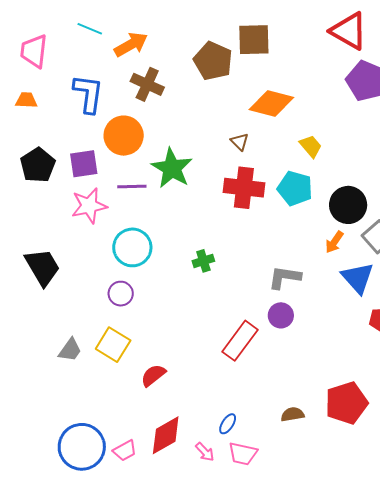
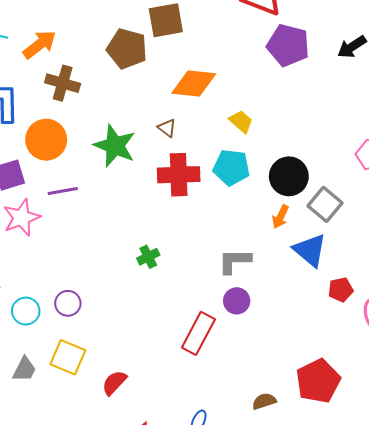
green star: (172, 168) -> (115, 146), moved
cyan circle: (132, 247) -> (26, 311), moved, size x0.7

